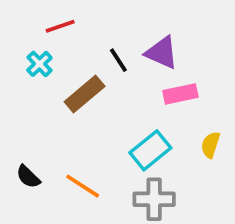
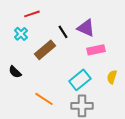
black semicircle: (28, 177) -> (15, 72), moved

